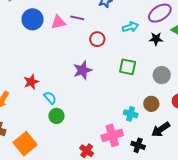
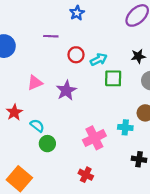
pink triangle: (58, 22) -> (35, 83), moved
cyan arrow: (130, 27) -> (99, 59), moved
black star: (156, 39) -> (138, 56), moved
pink cross: (112, 135) -> (94, 138), moved

